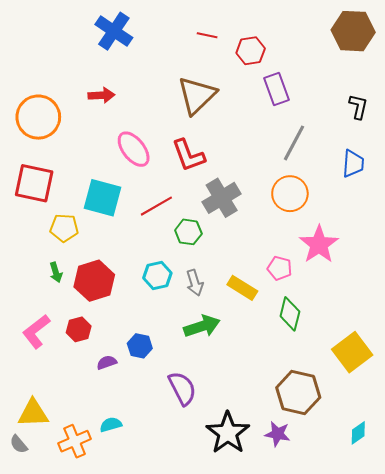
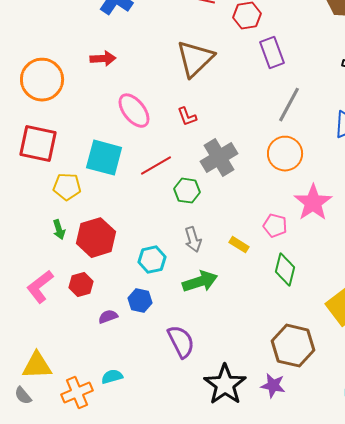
red L-shape: (188, 155) -> (187, 117), size x0.6
cyan hexagon: (157, 275) -> (152, 260), moved
yellow rectangle: (242, 288) -> (239, 245), size x0.7

